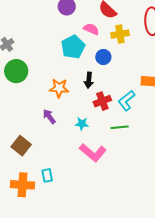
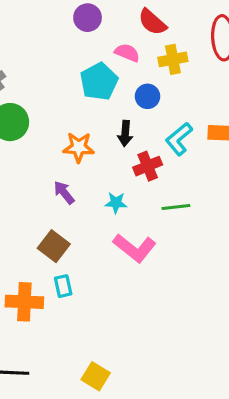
cyan L-shape: (126, 101) -> (179, 139), moved
brown square: (21, 146) -> (54, 246), moved

